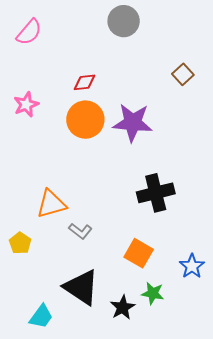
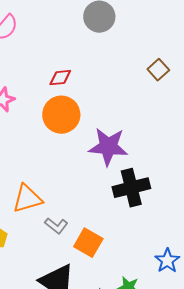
purple star: (133, 123) -> (108, 147), moved
orange square: (139, 253) -> (88, 243), moved

